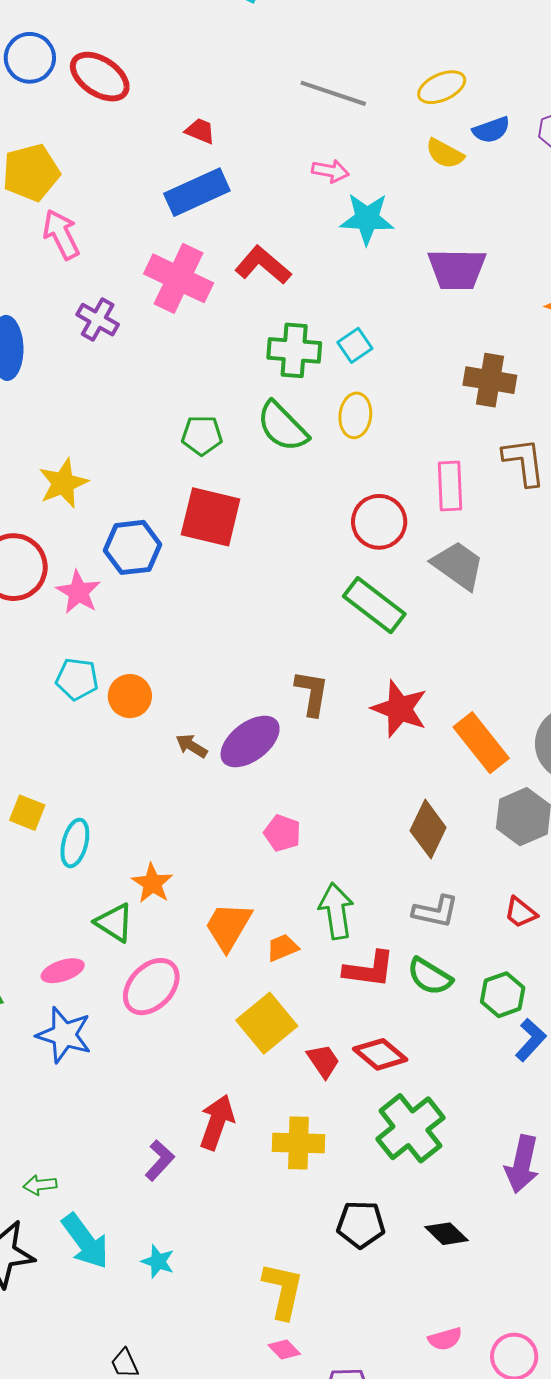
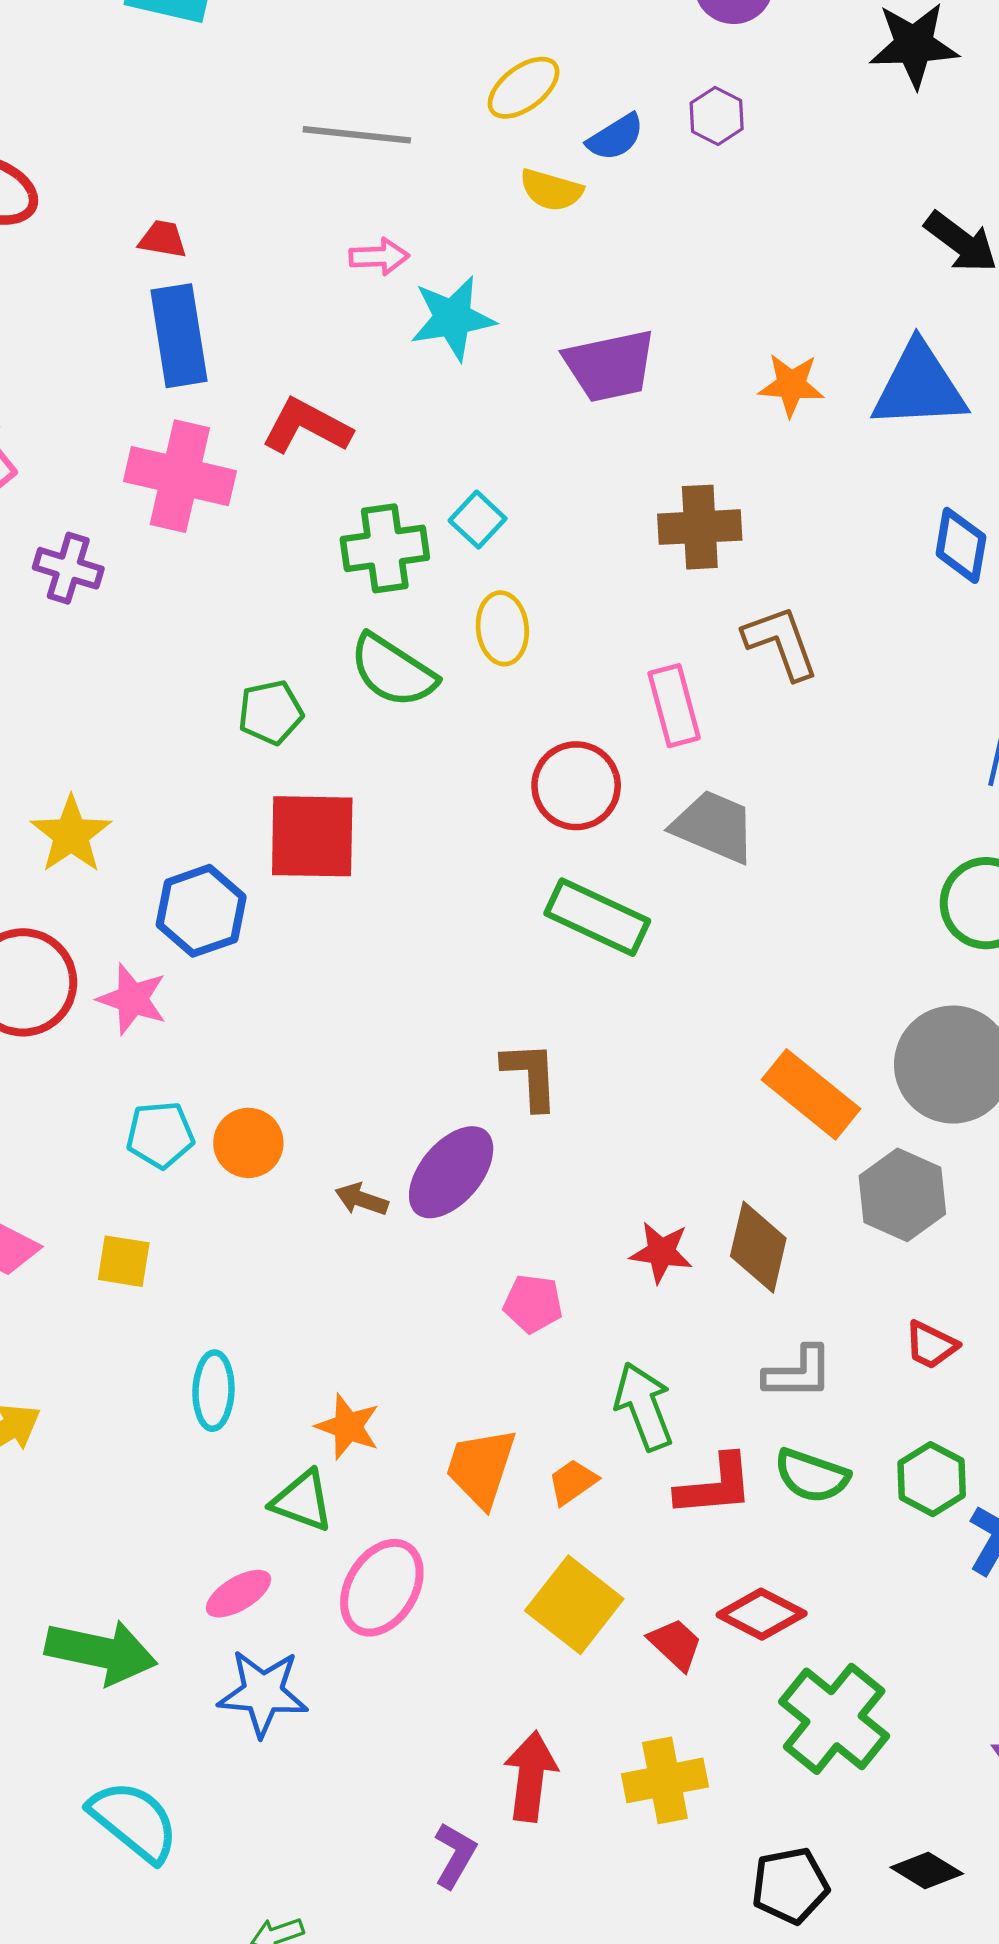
blue rectangle: (197, 192) -> (179, 336), turned -62
red star: (400, 709) -> (661, 1252), moved, size x0.7
yellow square: (27, 813) -> (124, 1261), moved

